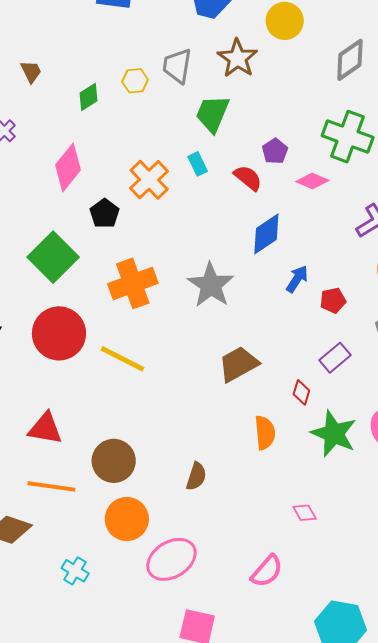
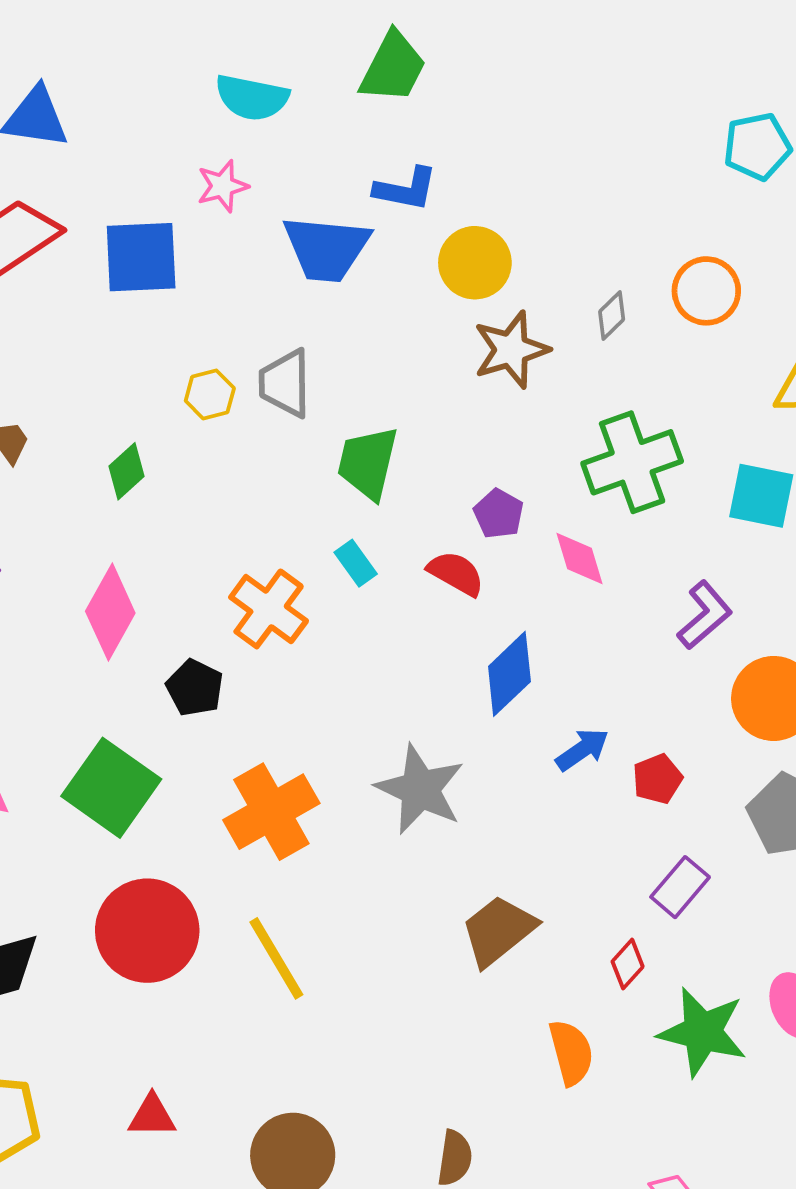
brown star: (237, 58) -> (511, 350), moved, turned 30
gray diamond: (350, 60) -> (612, 316), size x0.6
yellow hexagon: (135, 81) -> (210, 394), moved
green cross: (348, 137) -> (632, 462), turned -30
pink diamond: (312, 181) -> (579, 559), turned 60
blue arrow: (297, 279) -> (582, 750), turned 32
yellow line: (123, 359) -> (276, 958), turned 42
red diamond: (301, 392) -> (628, 964), turned 35
red triangle: (45, 428) -> (152, 1116), size x0.7

